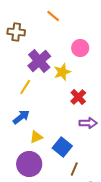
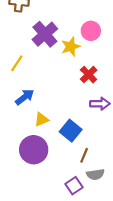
pink circle: (80, 48) -> (91, 31), moved
yellow line: (25, 87) -> (17, 63), moved

